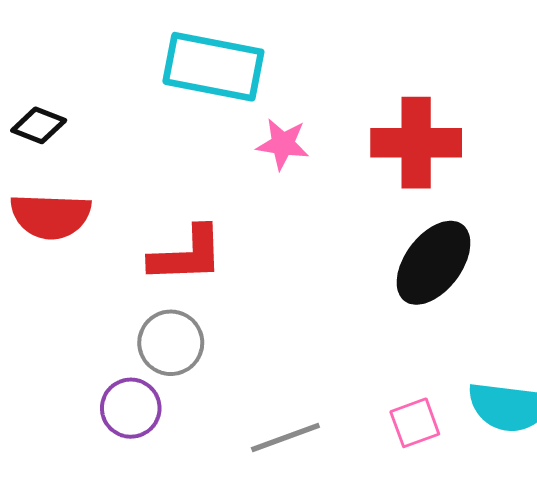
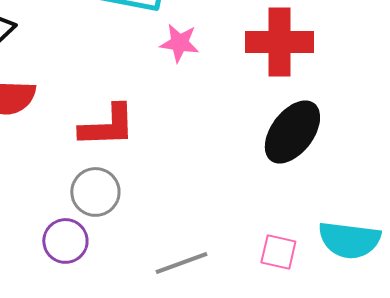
pink square: (415, 423) -> (278, 252), turned 33

